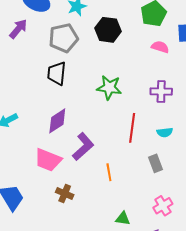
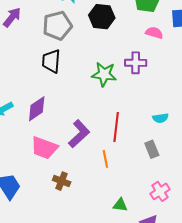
purple cross: (161, 92) -> (136, 63), moved
purple diamond: (57, 121) -> (37, 109), moved
red line: (132, 128) -> (116, 127), moved

